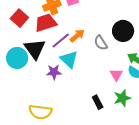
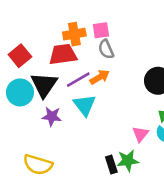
red square: (19, 18) -> (20, 56), moved
gray semicircle: (101, 43) -> (106, 49), moved
purple star: (54, 72) -> (52, 116), moved
green star: (122, 98) -> (128, 161), moved

